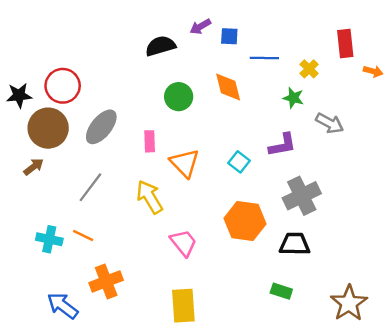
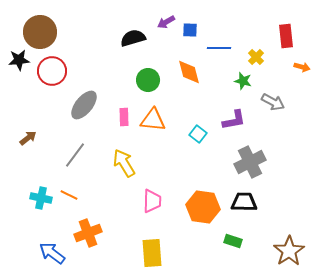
orange arrow: (373, 71) -> (302, 67), moved
black star: (19, 95) -> (19, 60), moved
brown circle: (48, 128) -> (40, 32), moved
orange triangle: (185, 163) -> (153, 120), moved, turned -40
orange hexagon: (245, 221) -> (203, 207), moved
pink trapezoid: (183, 243) -> (152, 201), turned 40

